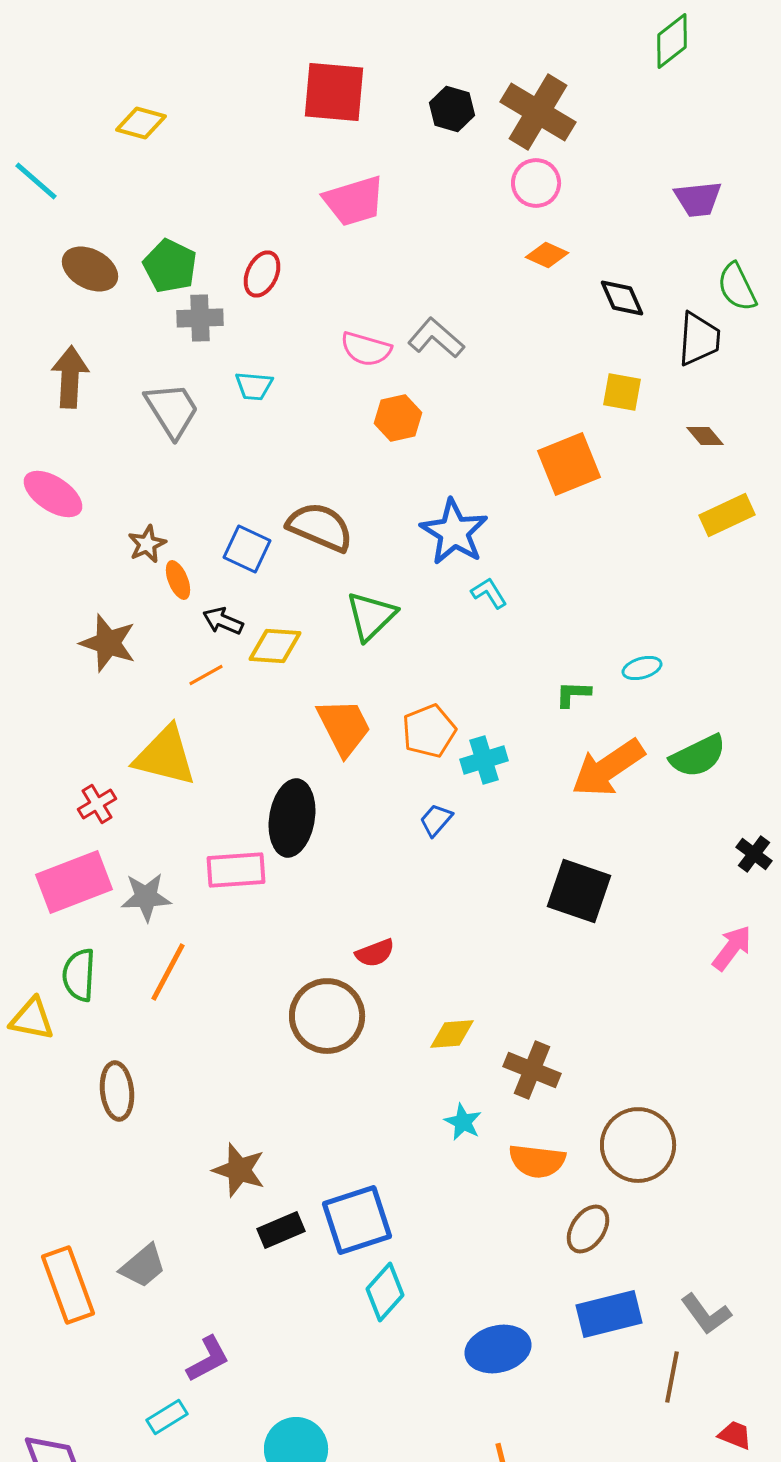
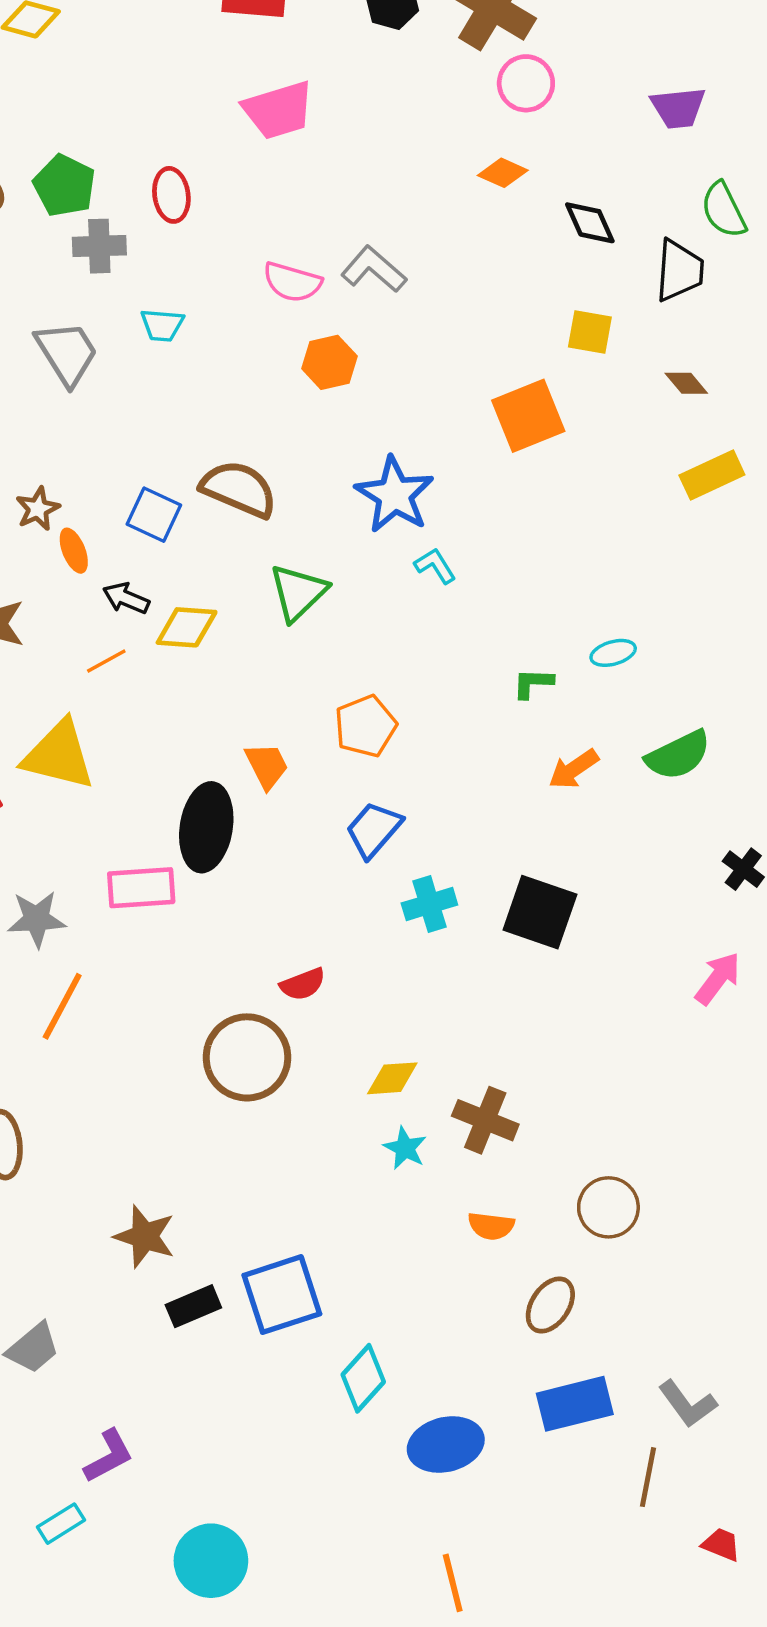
pink circle: (536, 183) -> (526, 83), moved
red ellipse: (262, 274) -> (171, 195), turned -33
orange trapezoid: (344, 727) -> (267, 766), moved, size x0.7
cyan cross: (484, 760) -> (429, 904), moved
orange arrow: (608, 768) -> (574, 769), size x0.6
blue trapezoid: (436, 820) -> (374, 830), size x1.5
cyan star: (463, 1122) -> (405, 1148), moved
brown circle: (638, 1145) -> (608, 1207), size x0.7
orange semicircle: (537, 1161) -> (491, 1226), size x0.7
cyan diamond: (385, 1292) -> (363, 1378), moved

